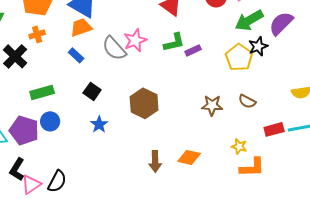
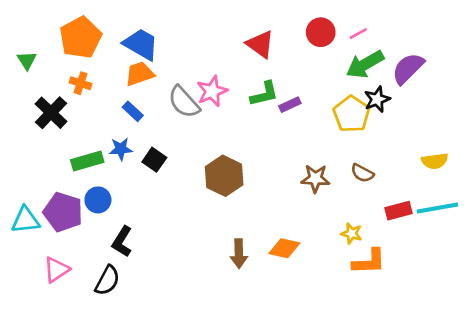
orange cross: (37, 34) -> (81, 83), turned 35
blue star: (99, 124) -> (121, 149), moved, turned 30
black L-shape: (17, 169) -> (122, 242), moved
pink triangle: (31, 184) -> (56, 270), moved

